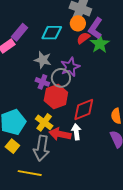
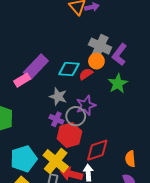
purple L-shape: (95, 28) -> (120, 55), moved
purple rectangle: (20, 32) -> (36, 67), size x1.4
red semicircle: (83, 38) -> (86, 74), moved
yellow cross: (44, 122) -> (56, 161), size x1.4

